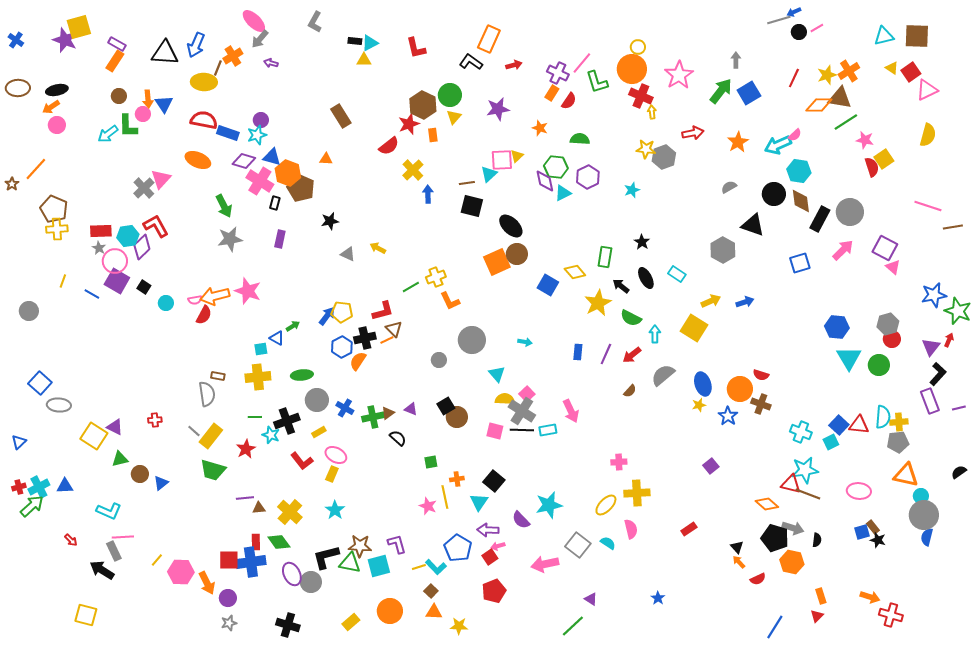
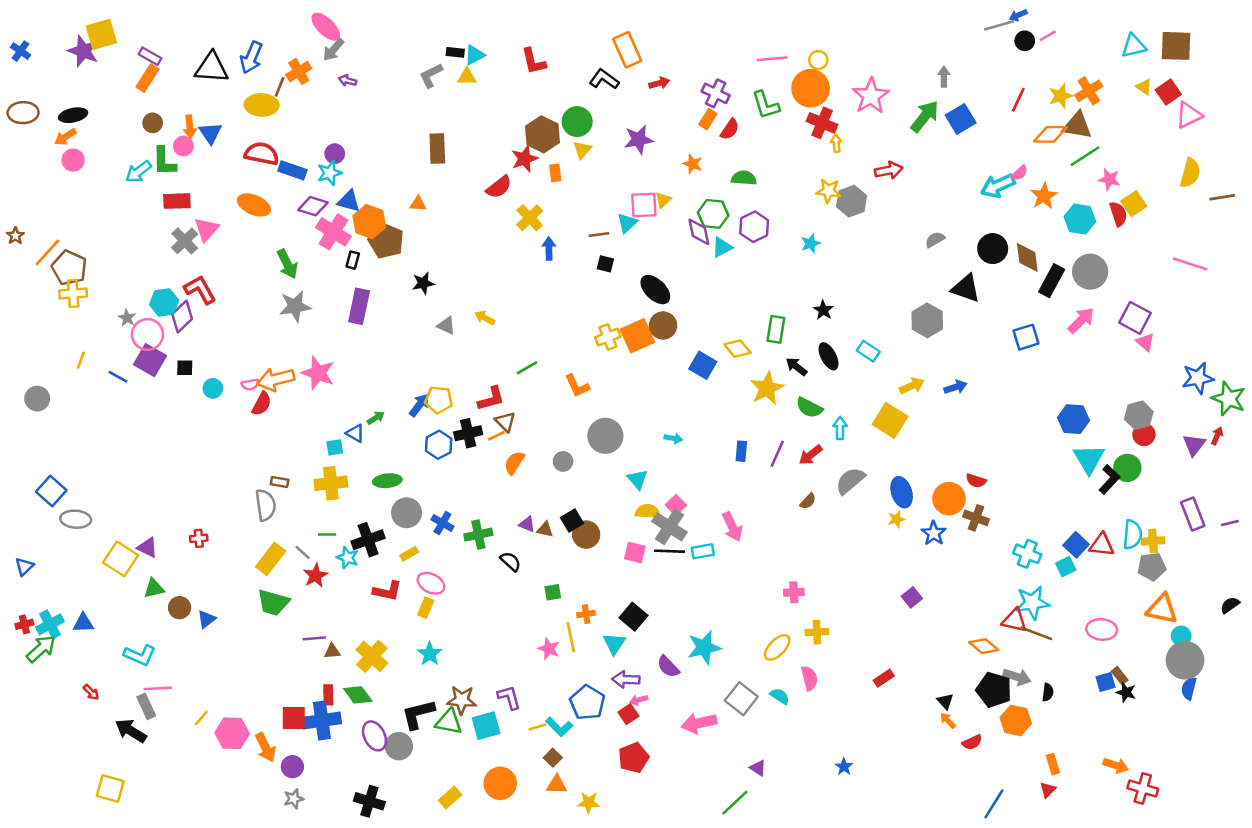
gray L-shape: (315, 22) -> (431, 75), moved, turned 35
orange rectangle: (489, 39) -> (627, 50), turned -48
pink line: (582, 63) -> (772, 59), moved, turned 45
brown rectangle: (341, 116) -> (437, 149), turned 30
orange star: (738, 142) -> (1044, 196), moved
orange line: (36, 169) -> (47, 252), moved
cyan hexagon: (799, 171) -> (1080, 219), moved
black square: (472, 206) -> (605, 264), size x0.6
brown line: (953, 227) -> (1222, 197), moved
red rectangle: (101, 231) -> (177, 201), moved
purple rectangle: (280, 239) -> (359, 306), size x1.5
yellow cross: (436, 277) -> (608, 337), moved
black square: (144, 287) -> (185, 368), turned -32
orange semicircle: (358, 361) -> (514, 463), moved
black L-shape: (938, 374) -> (1109, 479), moved
brown triangle: (388, 413) -> (545, 529), moved, turned 48
gray line: (194, 431) -> (303, 553), moved
red L-shape: (302, 461) -> (387, 591), turned -40
yellow cross: (637, 493) -> (817, 632), size x0.7

